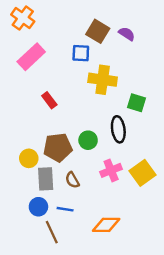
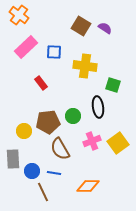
blue square: (81, 53) -> (54, 52), moved
gray rectangle: (46, 179) -> (13, 159), moved
brown semicircle: (72, 180) -> (60, 149), size x1.6

